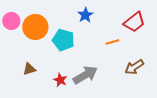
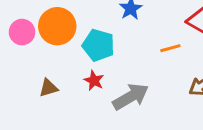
pink circle: (11, 21) -> (22, 32), moved
red star: (60, 80) -> (94, 81), moved

